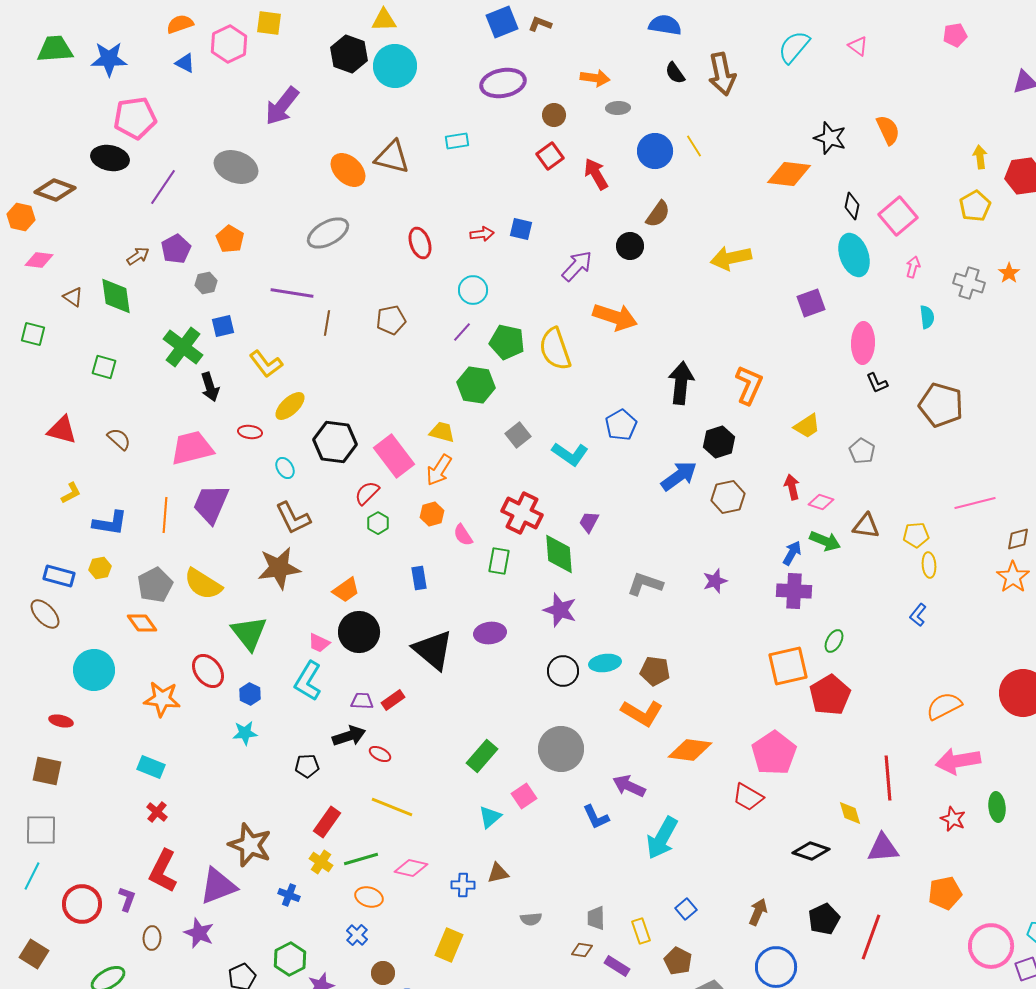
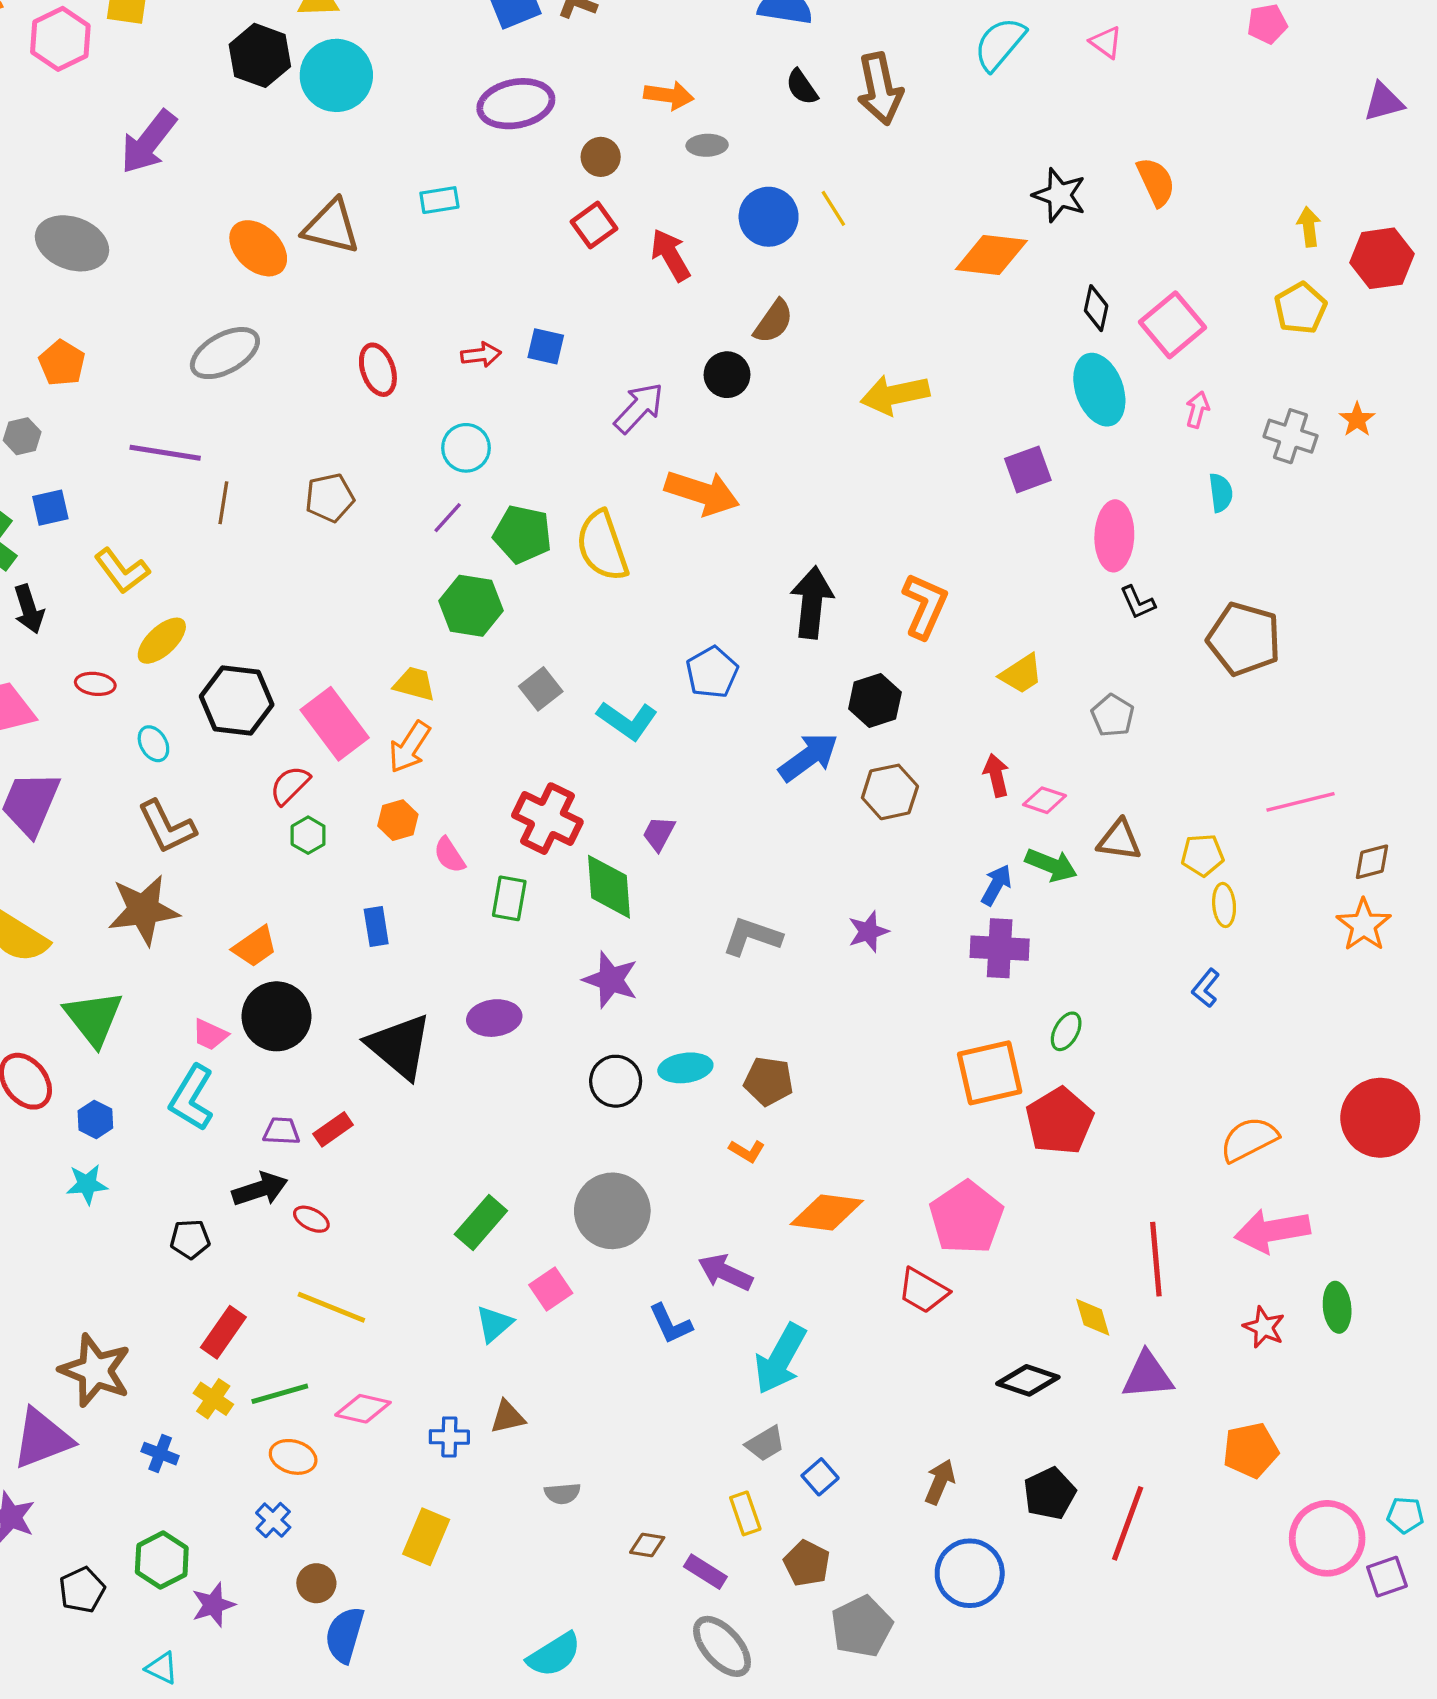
orange L-shape: (642, 713) -> (747, 1151), size x0.5
gray trapezoid: (596, 918) -> (765, 1444), moved, turned -120

